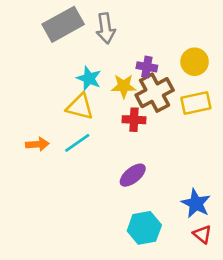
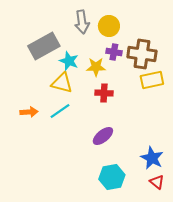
gray rectangle: (63, 24) -> (44, 46), moved
yellow circle: (195, 62) -> (109, 26), moved
brown cross: (155, 93) -> (142, 54), moved, turned 36

